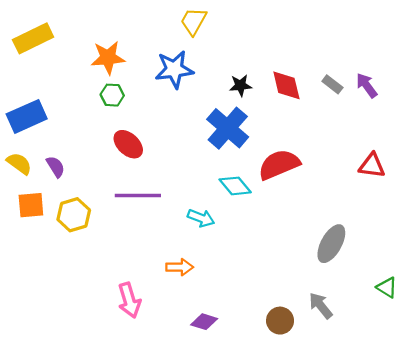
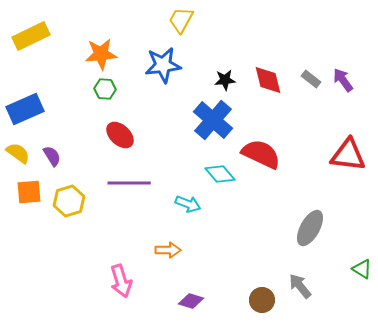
red semicircle: (279, 165) -> (261, 154), turned 48
red triangle: (372, 166) -> (348, 155), size x1.4

